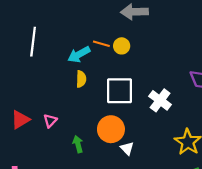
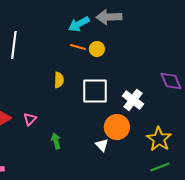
cyan arrow: (79, 54) -> (79, 24), moved
orange circle: (111, 129) -> (117, 127), moved

